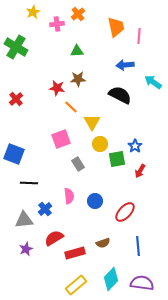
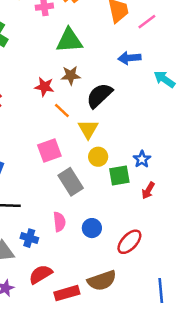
pink line: (139, 36) -> (147, 22), turned 49
green triangle: (77, 51) -> (69, 40), size x1.6
black semicircle: (120, 95) -> (99, 95), moved, turned -70
gray rectangle: (78, 164) -> (71, 182), size x1.5
blue cross: (45, 209) -> (29, 238), turned -32
brown semicircle: (103, 243) -> (102, 281), size x1.6
blue line: (138, 246) -> (161, 291), moved

